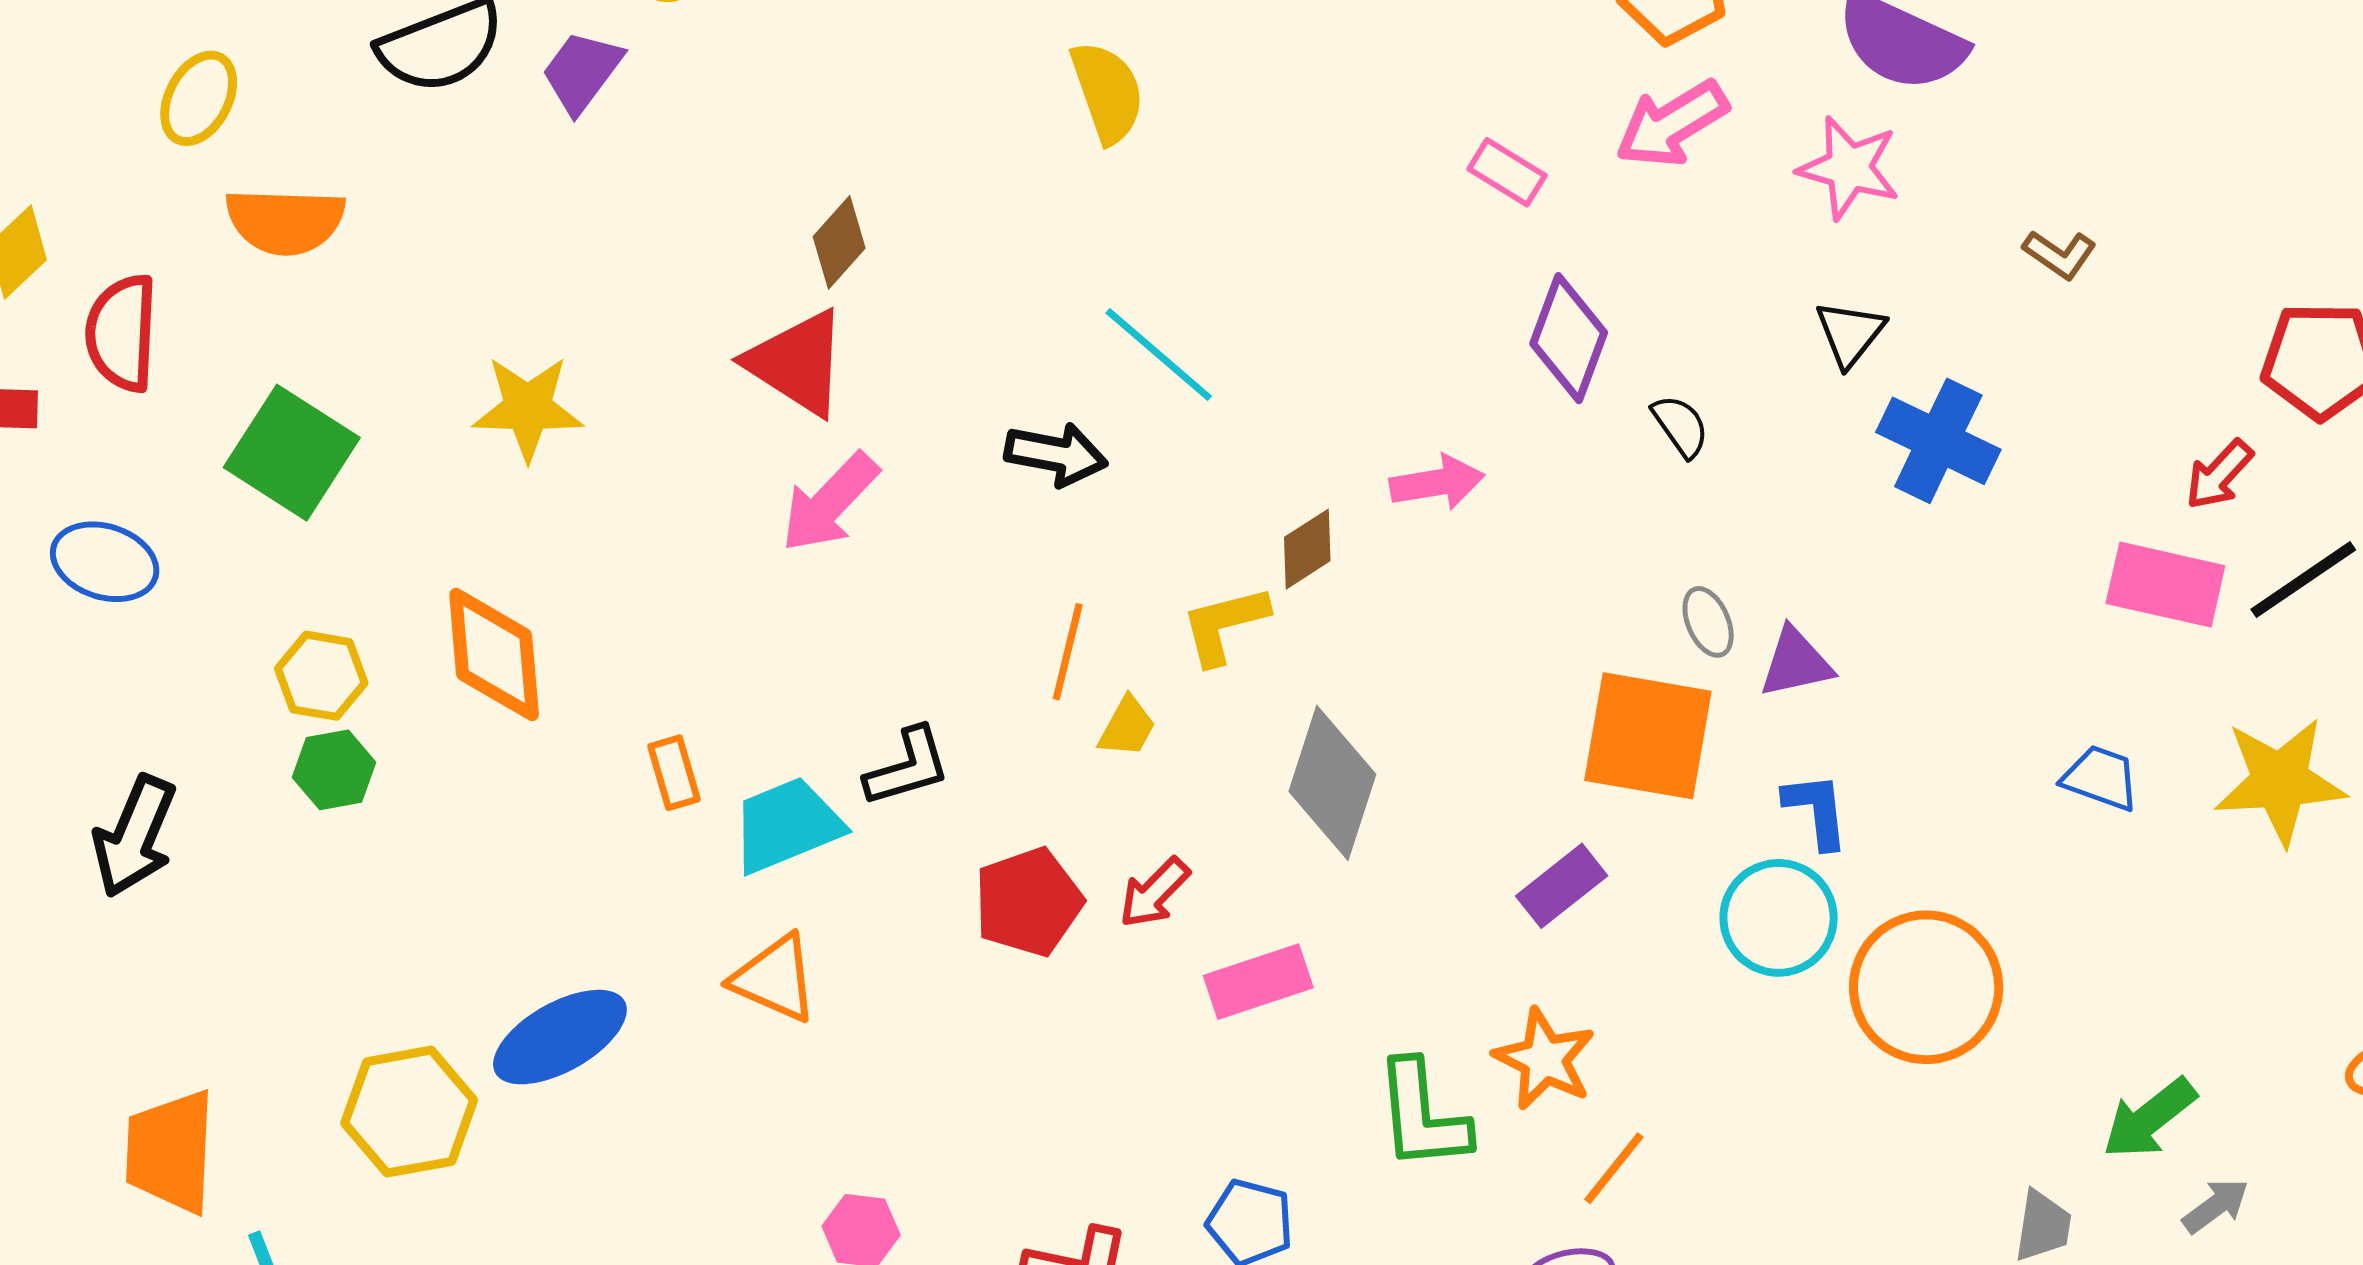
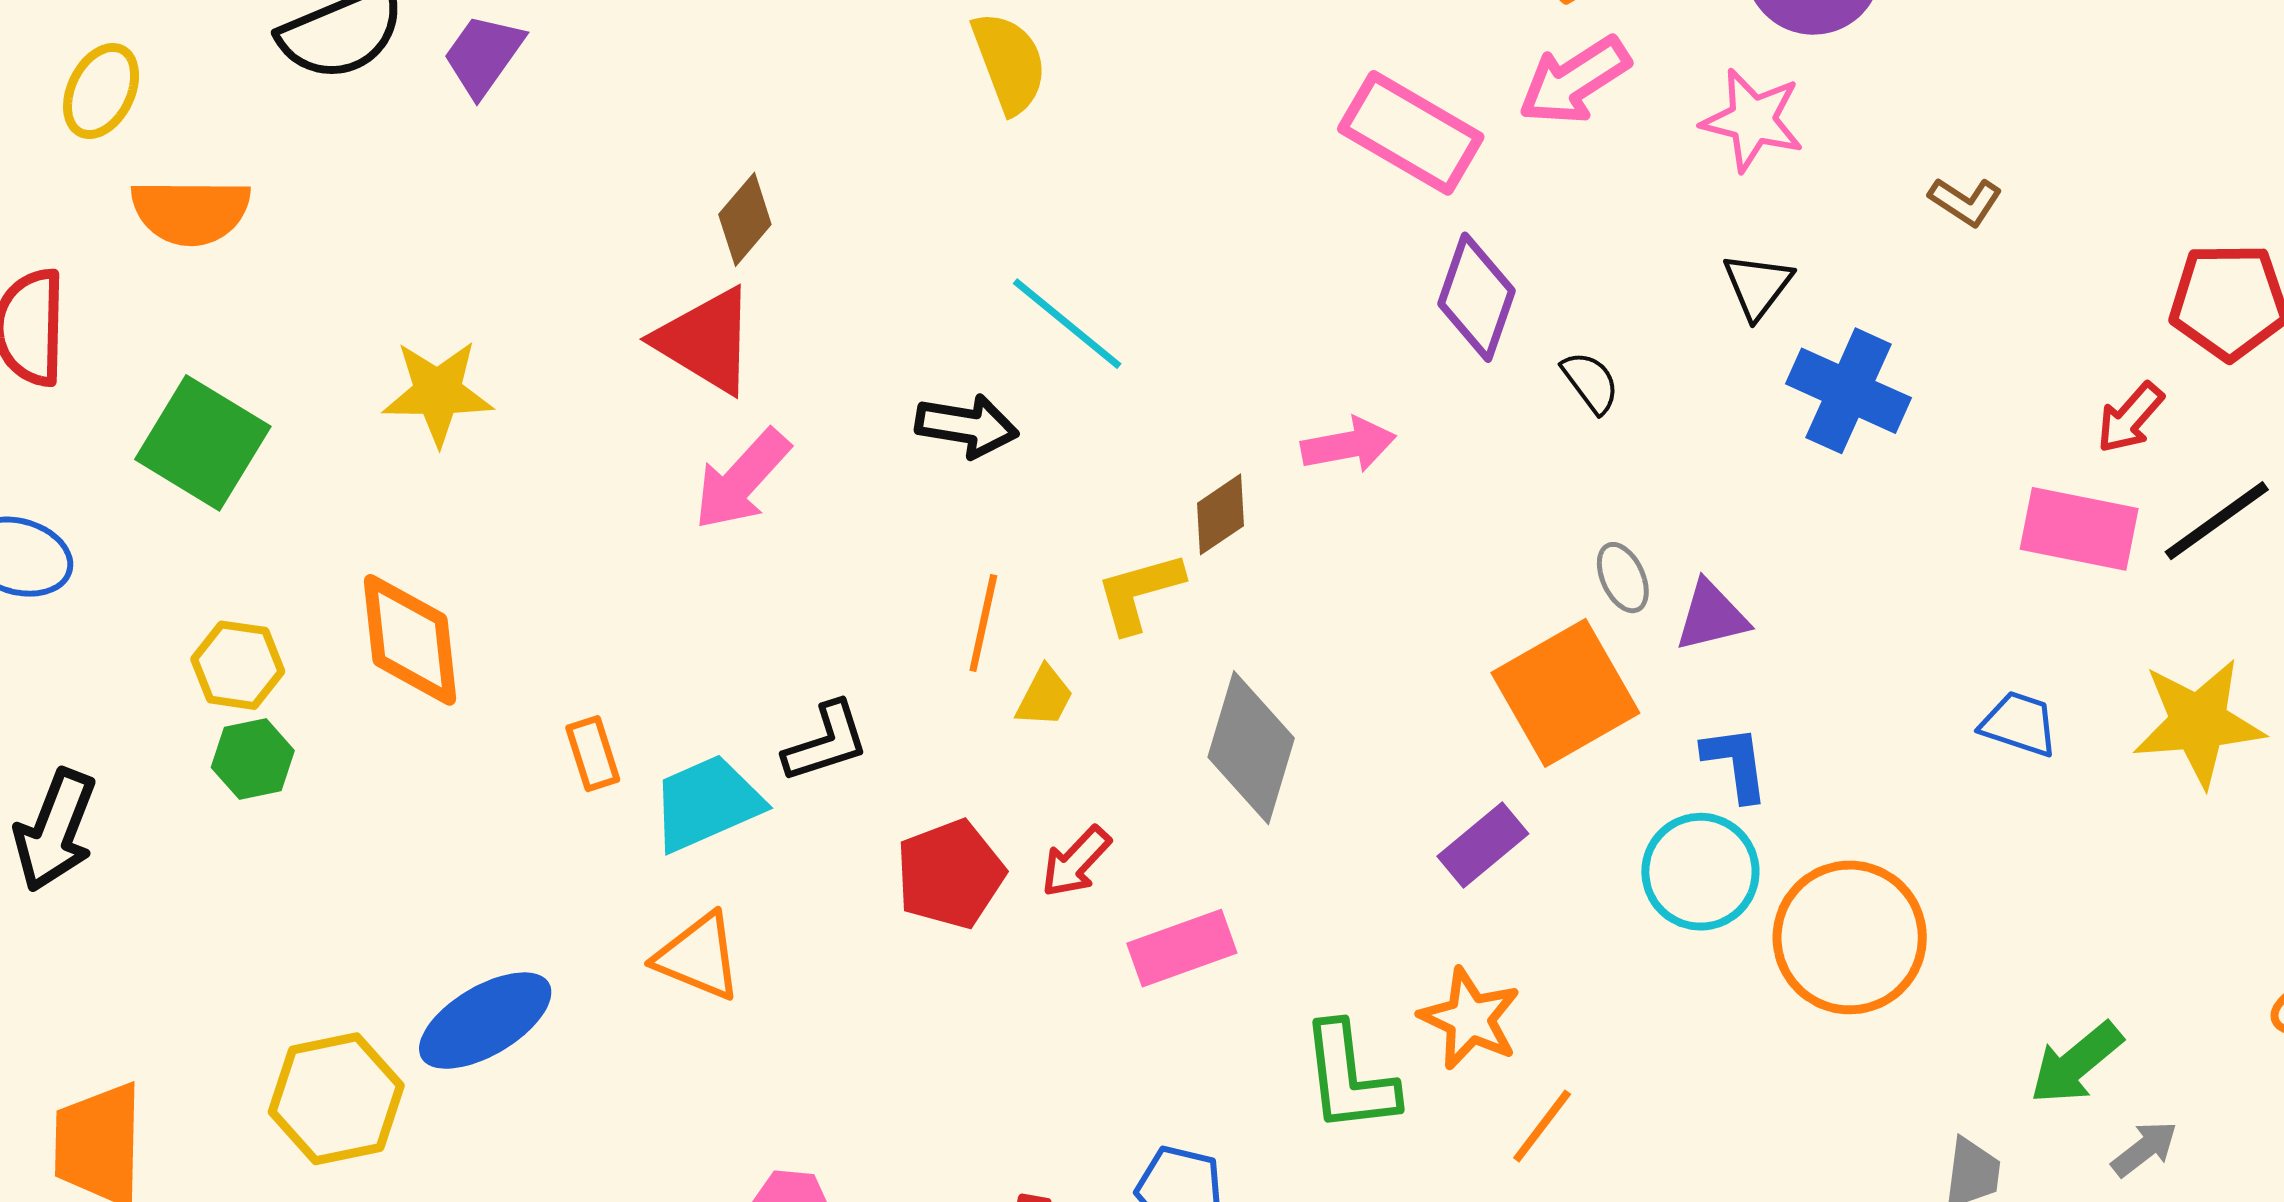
pink rectangle: (1507, 172) -> (1411, 133), size x1.8
orange square: (1648, 736) -> (1565, 693), turned -38

